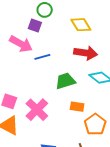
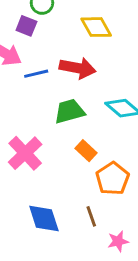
red arrow: (86, 53) -> (78, 68), moved
orange rectangle: (77, 107) -> (86, 151), turned 32

